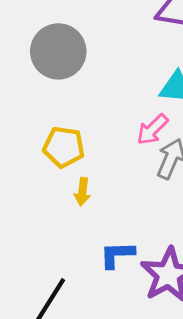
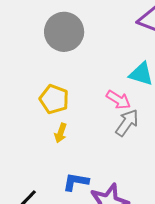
pink arrow: (152, 129) -> (118, 100), turned -115

